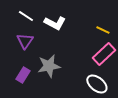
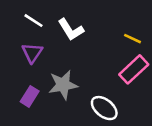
white L-shape: (55, 23) -> (71, 30), turned 30
white ellipse: (97, 84) -> (104, 108), moved

